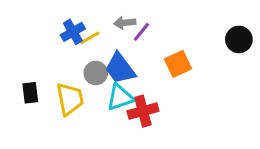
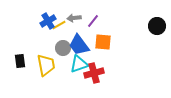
gray arrow: (125, 23) -> (74, 18), moved
orange square: (178, 64) -> (103, 42), moved, turned 30

